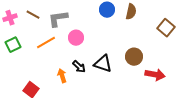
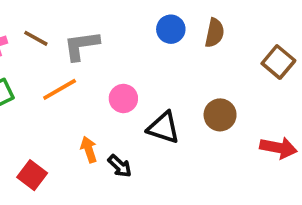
pink circle: (76, 38) -> (123, 98), moved
black arrow: (79, 67) -> (120, 166), moved
red arrow: (155, 75) -> (278, 148), moved

